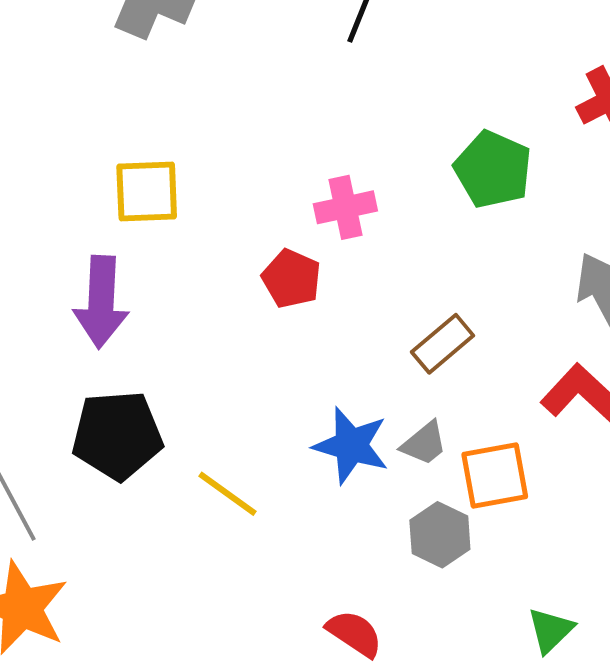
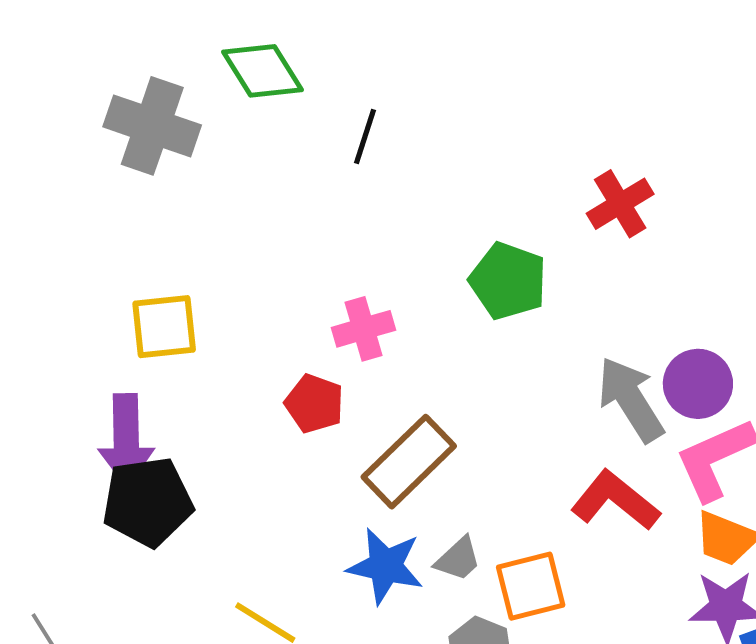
brown rectangle: (443, 344) -> (409, 462), moved, size x1.5
black pentagon: (117, 435) -> (148, 502), moved

